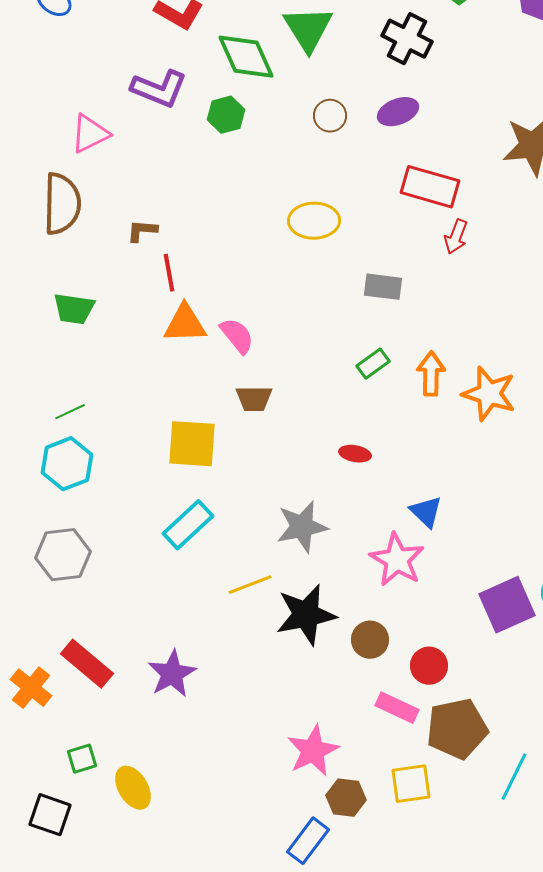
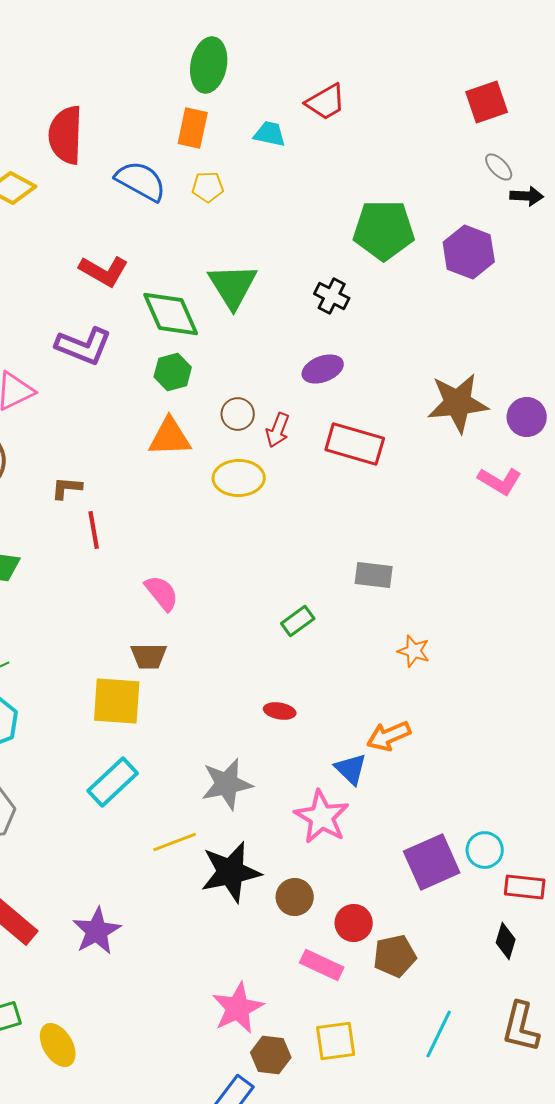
black cross: (407, 39) -> (332, 296), size x0.7
green hexagon: (226, 115) -> (173, 372), moved
brown circle: (330, 116) -> (238, 414), moved
red arrow: (456, 237) -> (278, 430), moved
gray rectangle: (383, 287) -> (374, 575), moved
orange triangle: (185, 324) -> (170, 437), moved
orange arrow: (431, 374) -> (389, 736), moved, turned -114
orange star: (489, 394) -> (414, 651), size x0.6
brown trapezoid: (254, 399) -> (149, 656), moved
brown pentagon: (457, 729) -> (395, 956), moved, size x0.7

